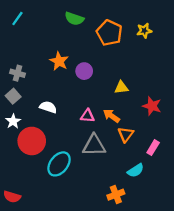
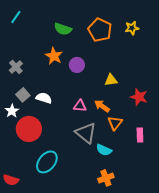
green semicircle: (74, 19) -> (63, 29), moved
gray cross: (17, 73) -> (16, 67), turned 32
gray square: (13, 96) -> (23, 95), moved
gray triangle: (94, 145) -> (86, 133), turned 40
pink rectangle: (153, 148) -> (140, 135), turned -32
cyan ellipse: (59, 164) -> (47, 162), moved
cyan semicircle: (136, 170) -> (104, 150), moved, turned 56

